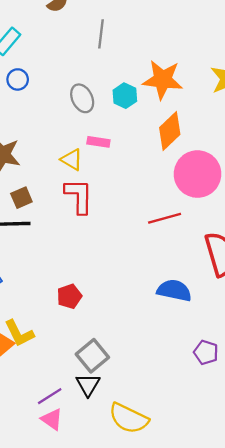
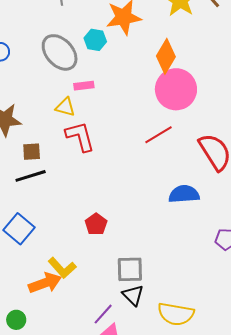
gray ellipse: (82, 98) -> (60, 52), size x1.5
orange diamond: (170, 131) -> (166, 56), moved
brown square: (21, 198) -> (32, 152), turned 36
gray square: (92, 356) -> (130, 269), turned -36

